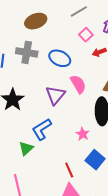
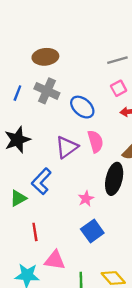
brown ellipse: (36, 21) -> (45, 57), moved
blue L-shape: (42, 129) -> (41, 181), turned -30
red line: (69, 170) -> (35, 232), moved

